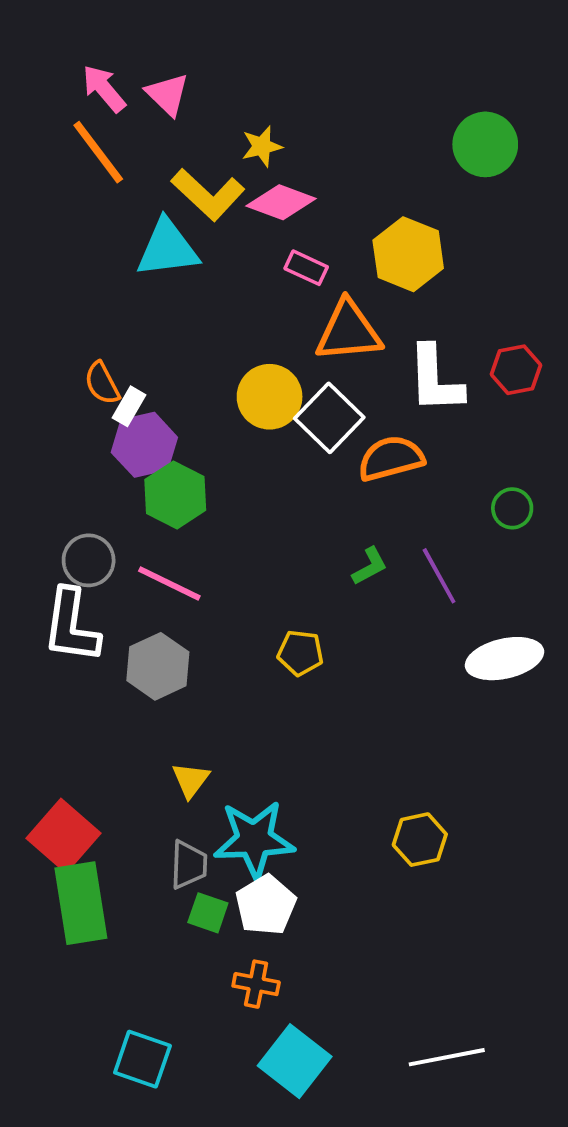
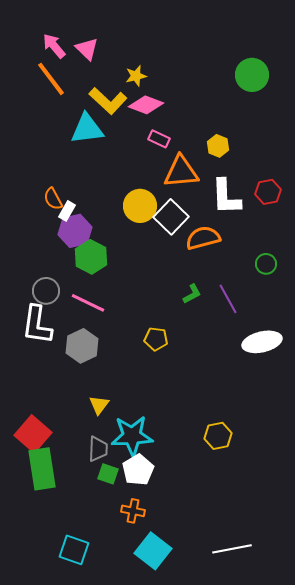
yellow hexagon: (408, 254) -> (218, 146), moved, size x0.6

